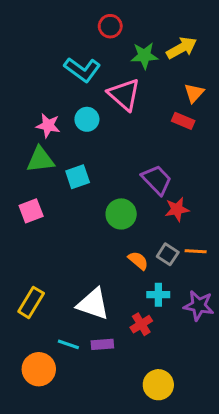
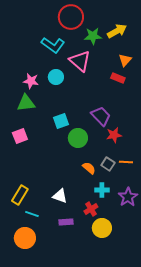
red circle: (110, 26) -> (71, 17), size x1.6
cyan square: (78, 177) -> (61, 121), moved
white triangle: (93, 304) -> (60, 196), size x0.7
purple star: (199, 306) -> (128, 197), turned 30
cyan line: (68, 344) -> (32, 214), moved
yellow circle: (158, 385) -> (102, 228), moved

